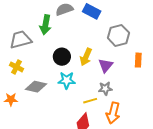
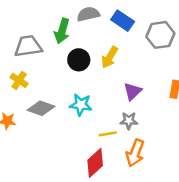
gray hexagon: (118, 35) -> (160, 35), moved
black circle: (62, 57) -> (79, 60), moved
yellow arrow: (86, 57) -> (110, 57), moved

